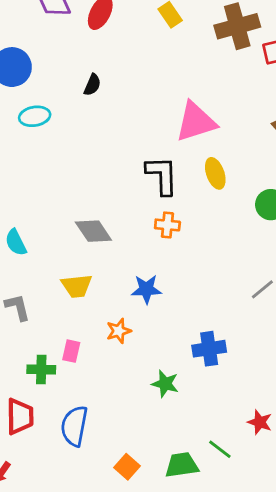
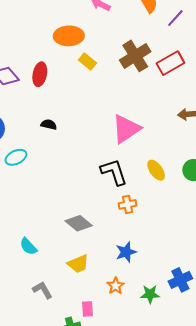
black semicircle: (92, 85) -> (49, 124), turned -84
yellow ellipse: (215, 173) -> (156, 170), moved
green star: (165, 384) -> (150, 294), moved

